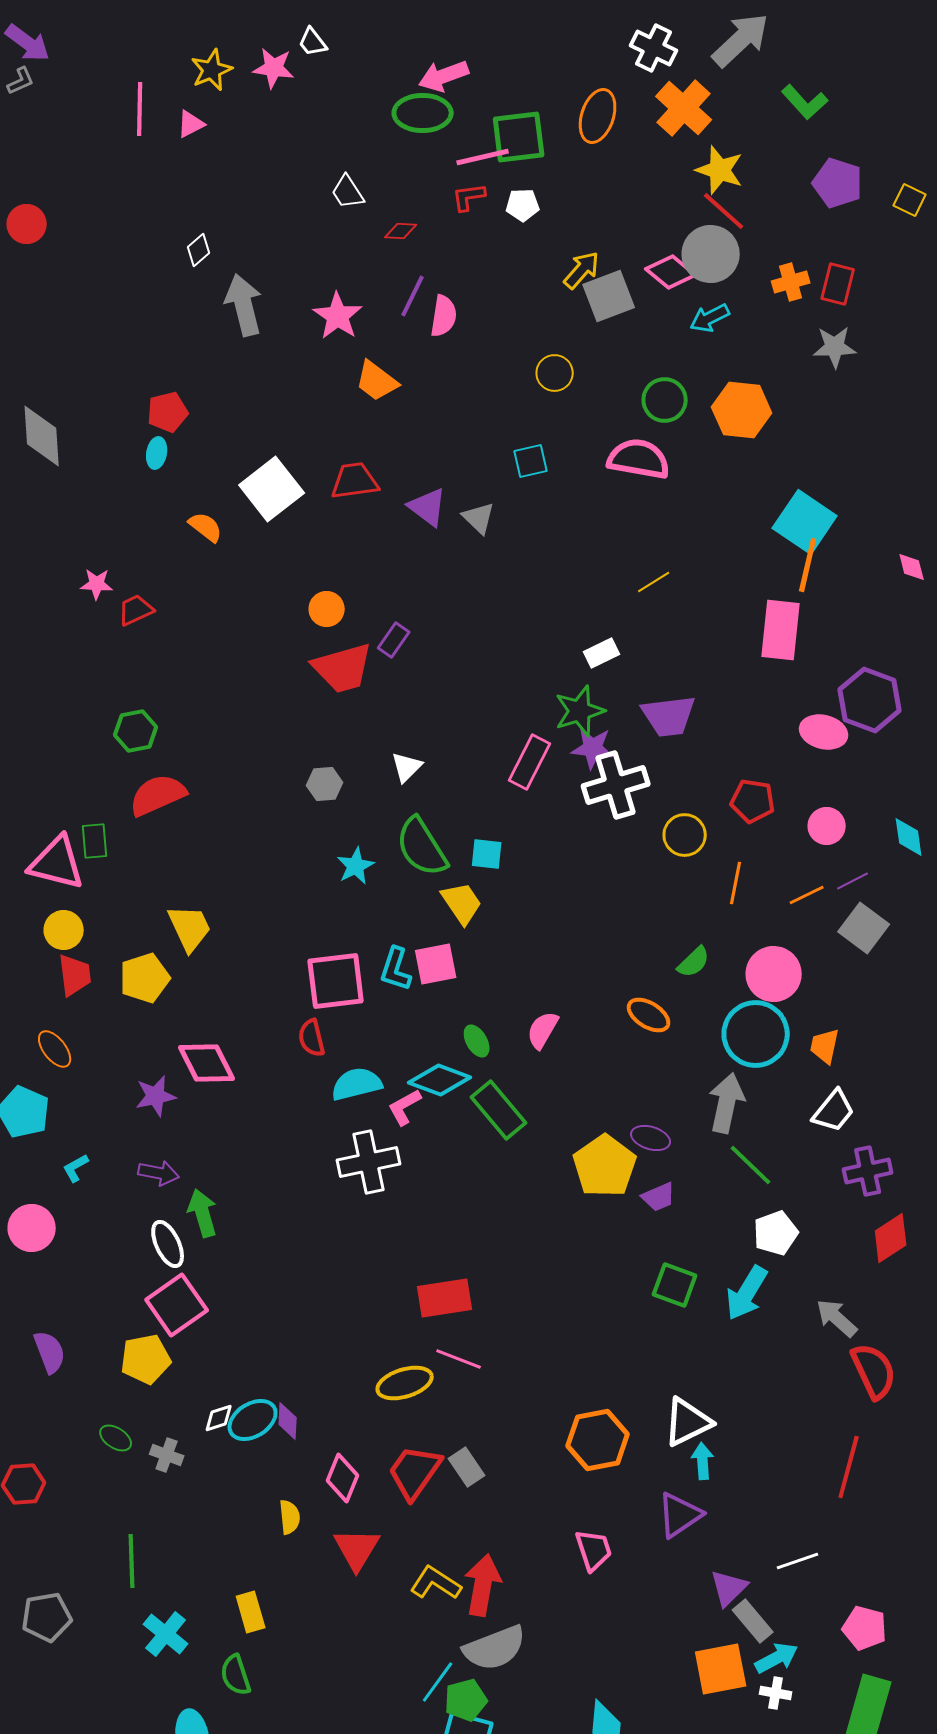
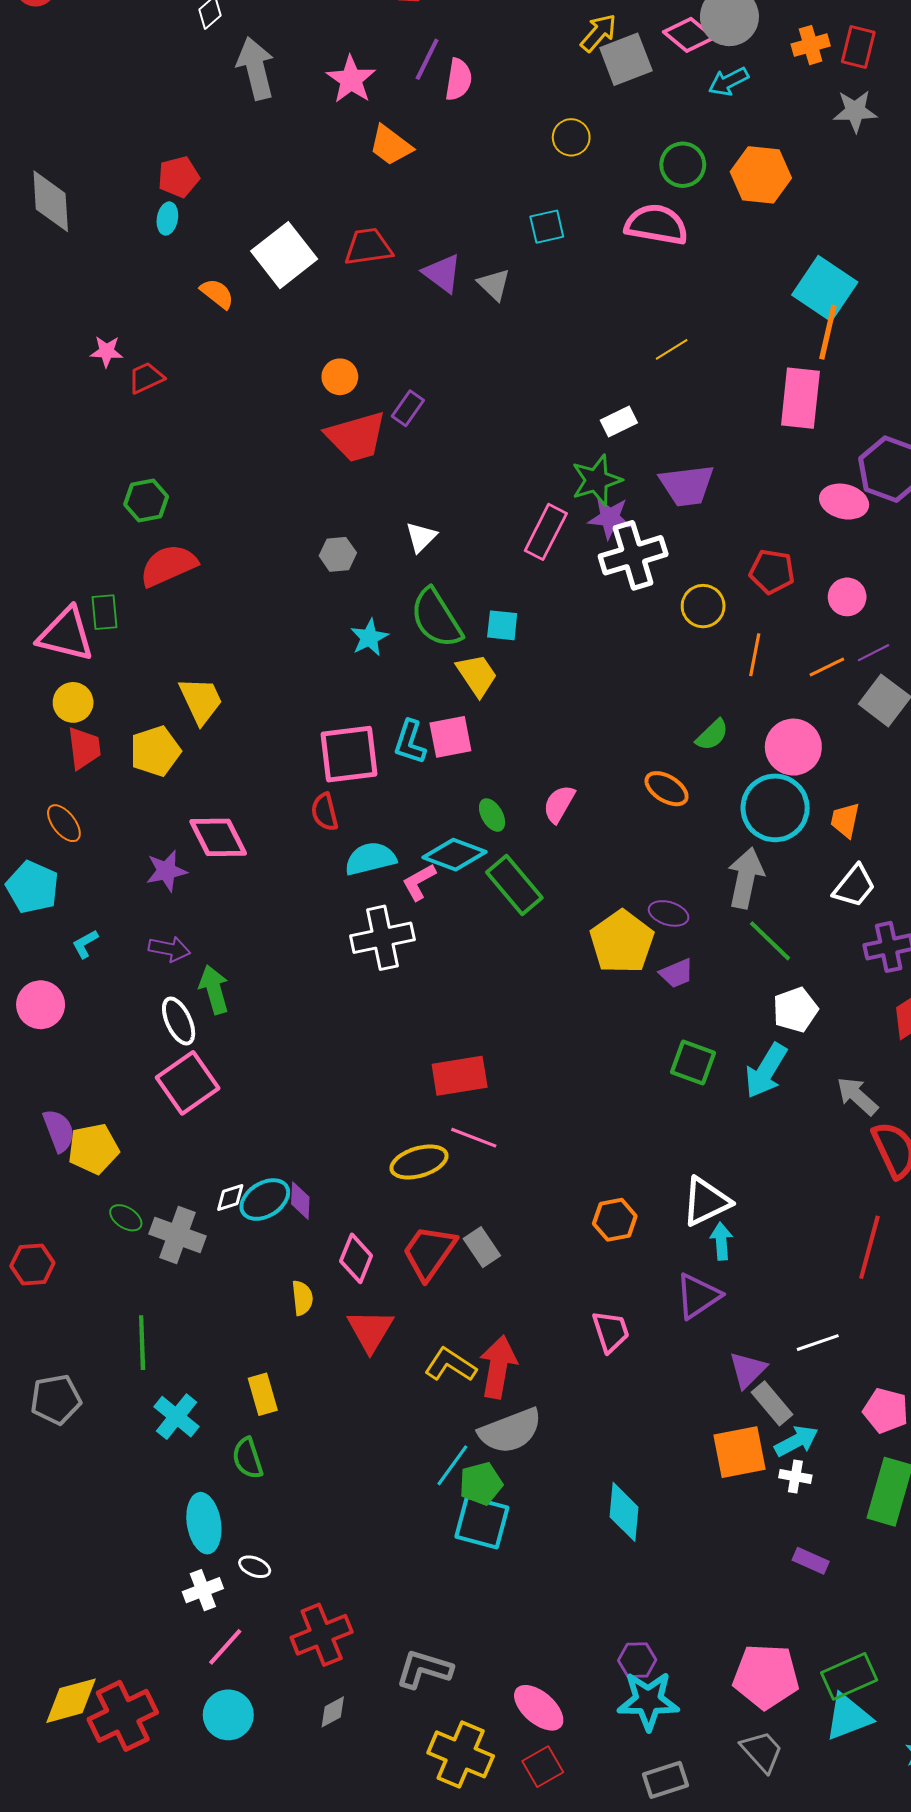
yellow pentagon: (146, 1359) -> (93, 1149), moved
orange hexagon: (598, 1440) -> (615, 1220), size x0.7
gray cross: (167, 1455) -> (178, 1235), size x1.6

